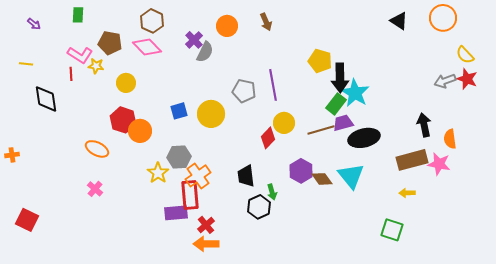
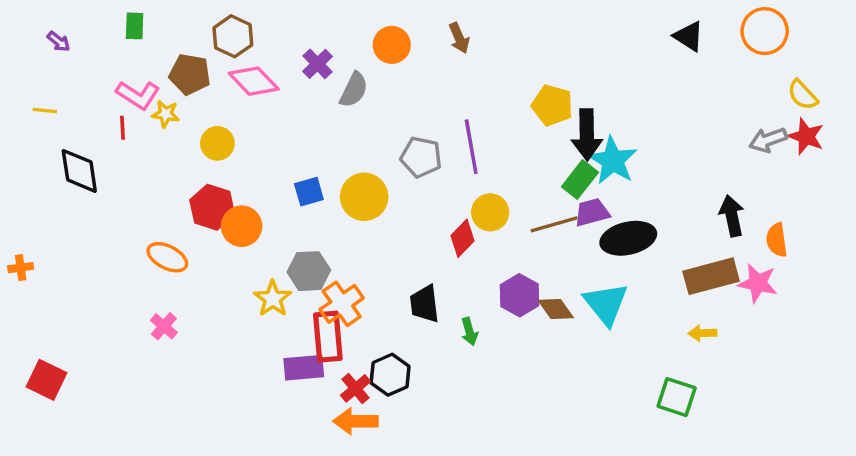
brown hexagon: (152, 21) -> (233, 36), moved
purple cross: (194, 40) -> (318, 64), moved
black hexagon: (259, 207) -> (390, 375), moved

